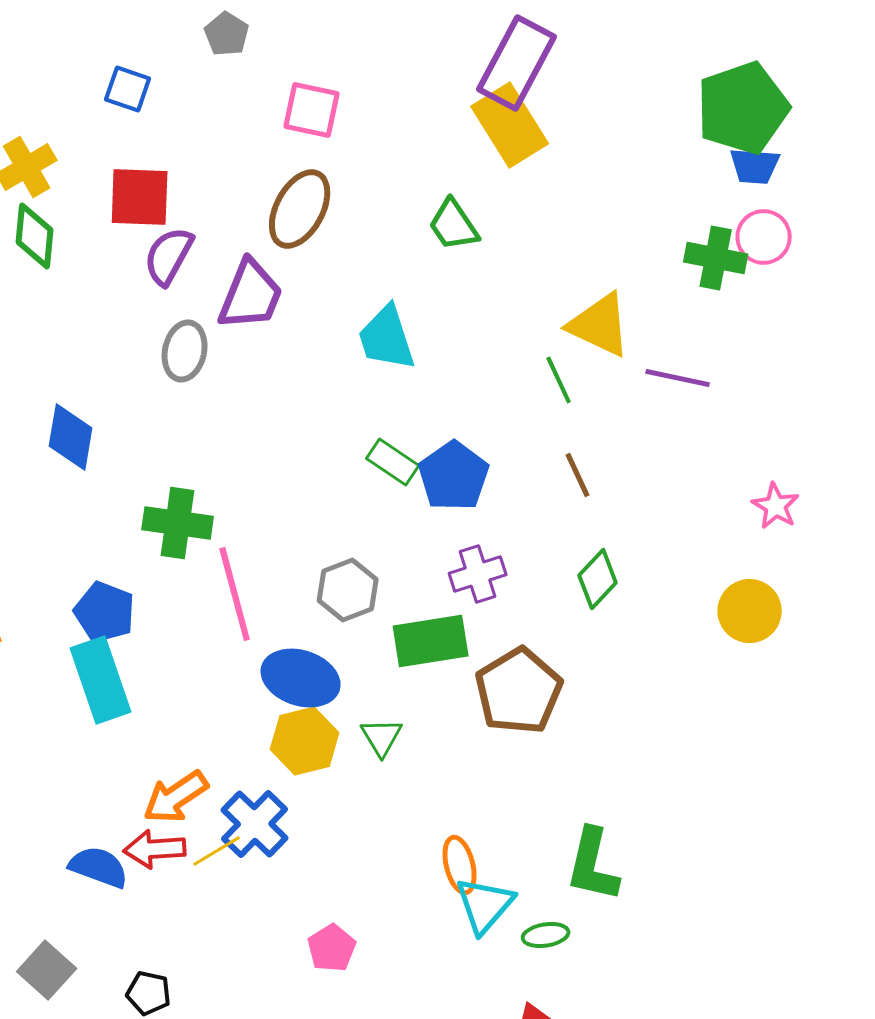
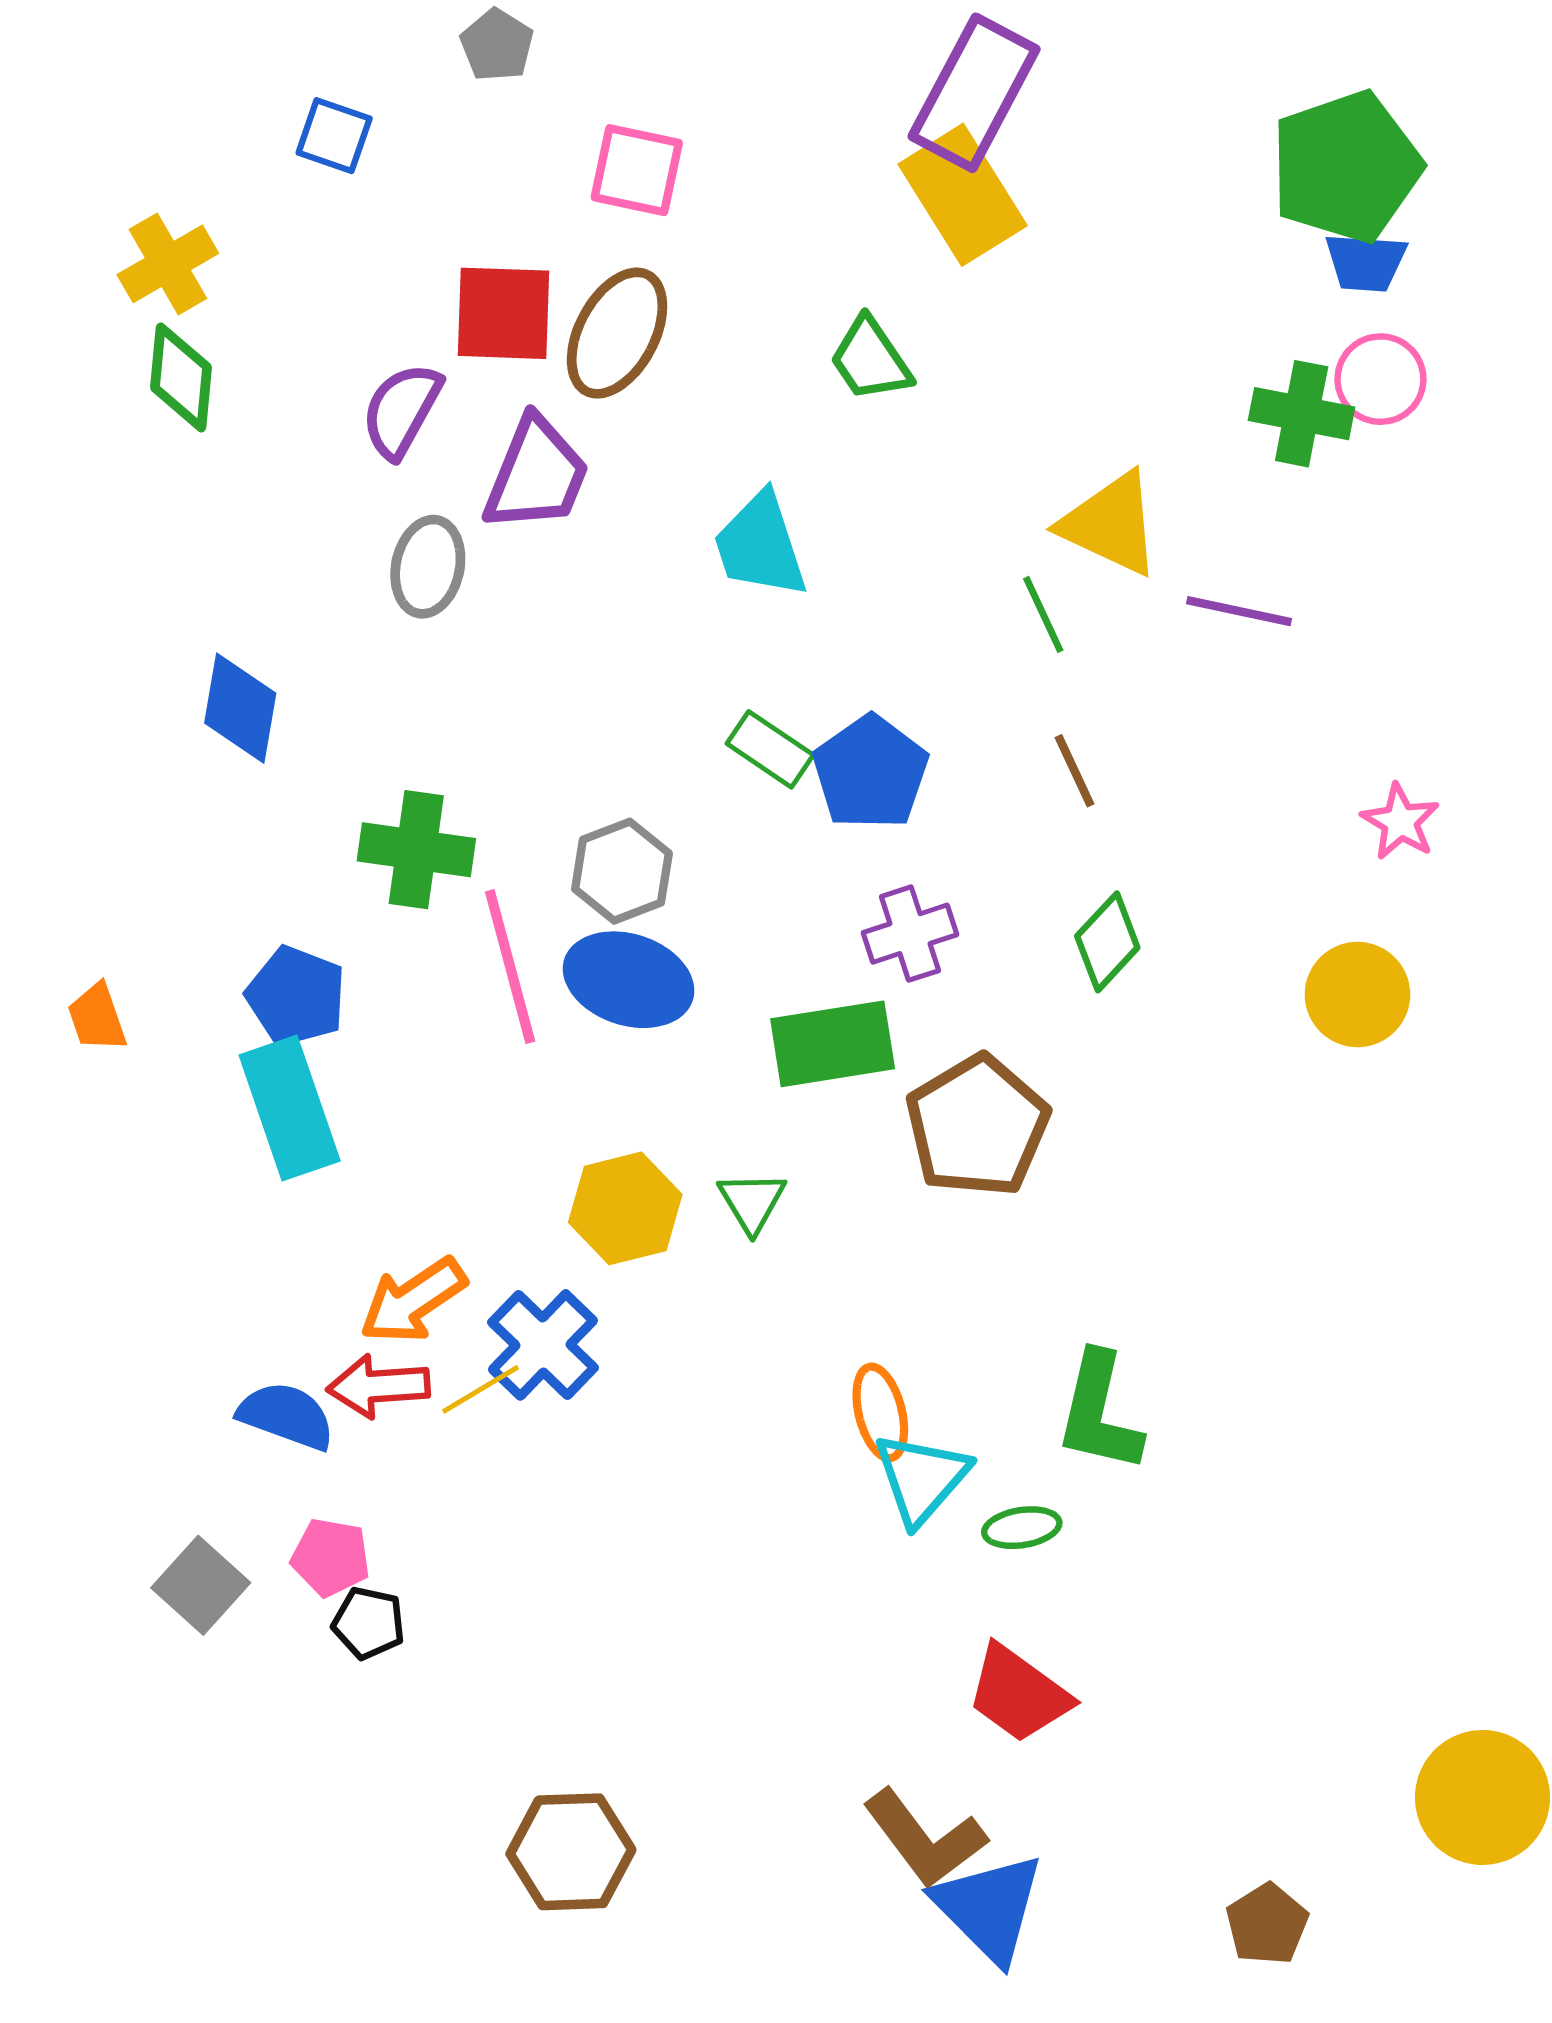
red square: (140, 197) -> (503, 313), moved
gray hexagon: (348, 590) -> (622, 871), moved
blue ellipse: (301, 678) -> (629, 980), moved
pink pentagon: (332, 948) -> (331, 1557), moved, turned -30

